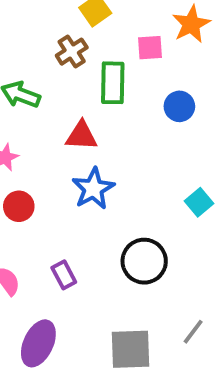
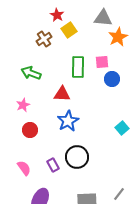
pink square: (150, 48) -> (102, 62), moved
brown cross: (72, 52) -> (44, 39), moved
black circle: (144, 261) -> (77, 157), moved

